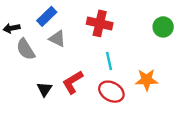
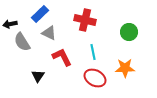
green circle: (163, 27) -> (129, 32), moved
red L-shape: (73, 82) -> (62, 57), moved, turned 95

